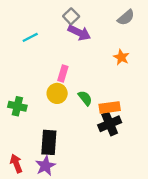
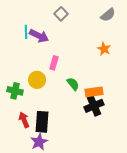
purple arrow: (79, 33) -> (39, 36), moved
cyan line: (30, 37) -> (26, 32), turned -64
yellow circle: (57, 93) -> (37, 80), moved
red arrow: (16, 163) -> (24, 120), moved

